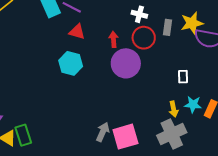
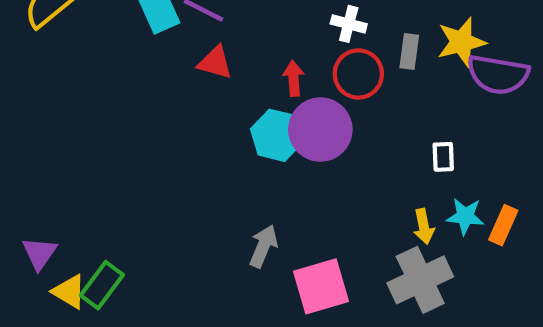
cyan hexagon: (71, 63) -> (277, 135), moved
gray arrow: (103, 132) -> (263, 246), moved
green rectangle: (23, 135) -> (102, 285), turned 55

